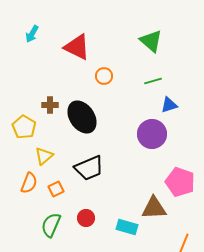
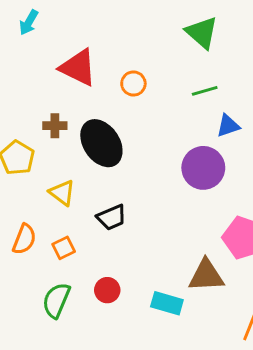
red triangle: (77, 47) -> (78, 68), moved
yellow triangle: (44, 156) -> (62, 193), moved, turned -42
black trapezoid: (89, 168) -> (112, 217), size x0.7

